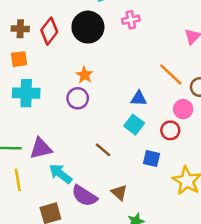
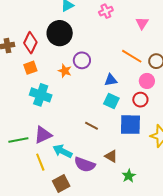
pink cross: (131, 20) -> (106, 11), moved
orange square: (19, 59) -> (30, 68), moved
cyan cross: (26, 93) -> (41, 95), moved, turned 30
purple circle: (78, 98) -> (82, 60), moved
blue square: (151, 159) -> (130, 125), size x1.6
yellow line: (18, 180) -> (40, 162), moved

